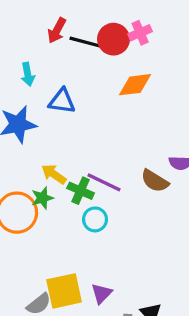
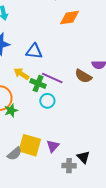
blue triangle: (62, 101) -> (34, 51), moved
green star: (42, 198) -> (11, 111), moved
yellow square: (64, 291) -> (30, 145), turned 30

